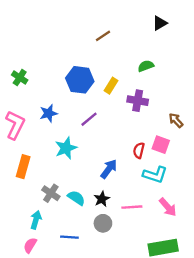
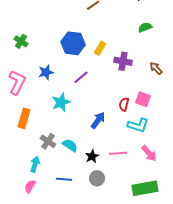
green semicircle: (146, 66) -> (145, 27), moved
brown arrow: (176, 120) -> (156, 68), moved
black star: (102, 199) -> (92, 156), moved
gray circle: (103, 223) -> (97, 178), moved

